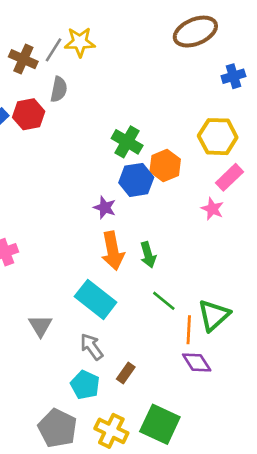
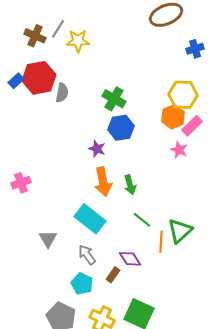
yellow star: (80, 42) -> (78, 41), moved
gray semicircle: (59, 89) -> (62, 93), moved
red hexagon: (29, 114) -> (39, 78), size x1.4
orange hexagon: (165, 165) -> (173, 117), moved
purple diamond: (197, 363) -> (130, 259), moved

